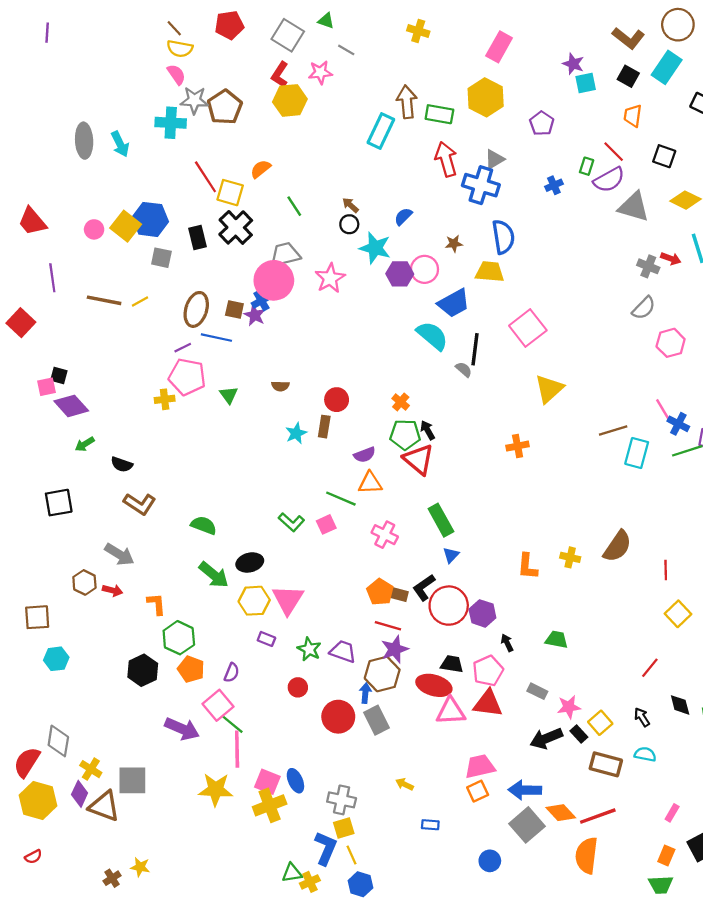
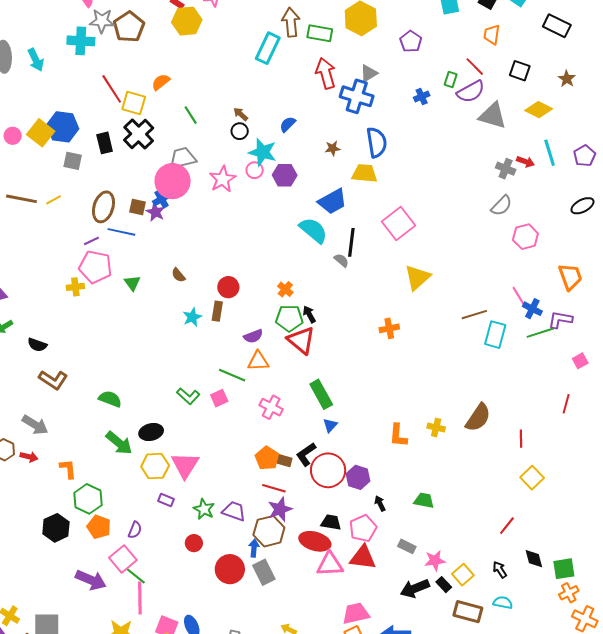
pink circle: (425, 269) -> (255, 170), moved, size x0.7
brown semicircle: (280, 386) -> (178, 275), turned 49

